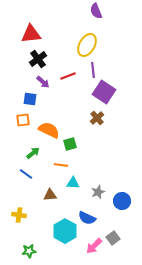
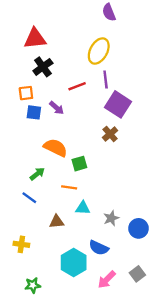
purple arrow: (43, 82) -> (57, 108), moved
orange square: (23, 120) -> (26, 93), moved
gray square: (113, 238) -> (137, 274), moved

